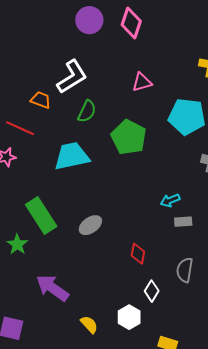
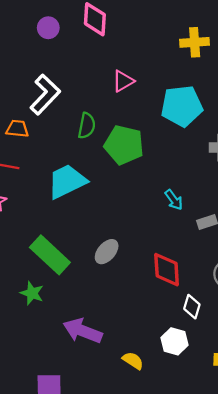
purple circle: (89, 20) -> (48, 28), size x0.7
green semicircle: (87, 111) -> (87, 126), moved
cyan arrow: (170, 200) -> (174, 200), moved, turned -90
red diamond: (138, 254) -> (167, 270), size x1.5

